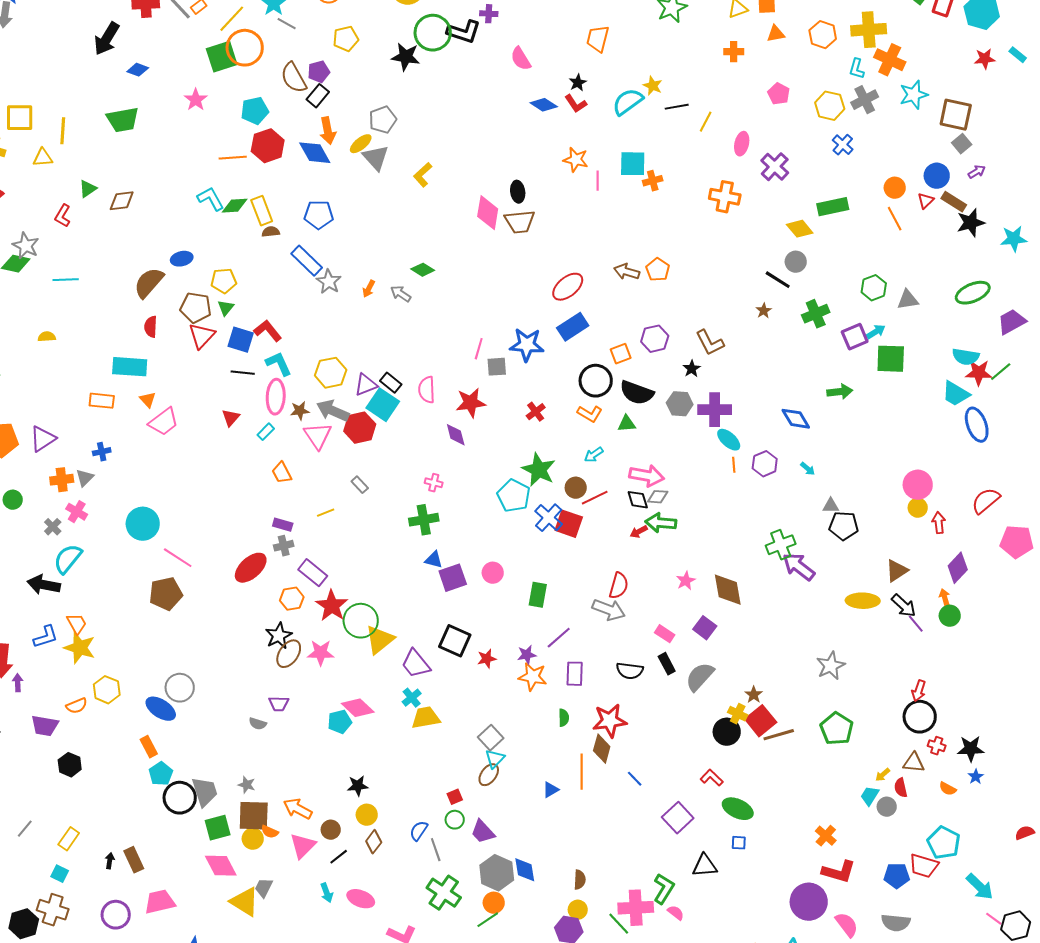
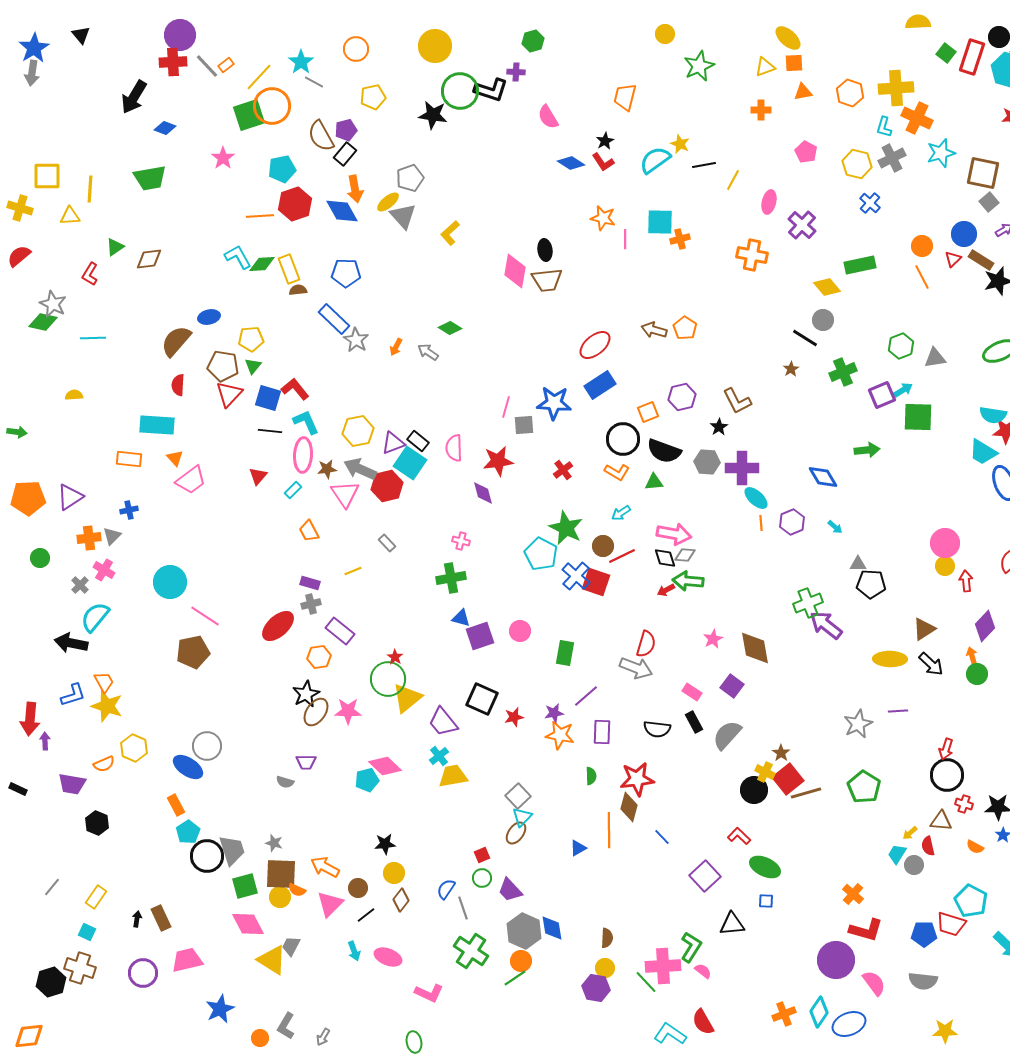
red star: (332, 606) -> (395, 657), moved, size x0.5
purple line: (916, 624) -> (898, 711), moved, turned -54

